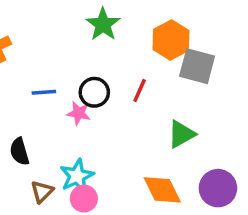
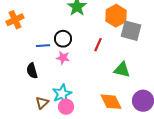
black circle: (94, 92) -> (63, 39), moved
green triangle: (181, 134) -> (122, 70), turned 42
black semicircle: (19, 152) -> (32, 71), moved

